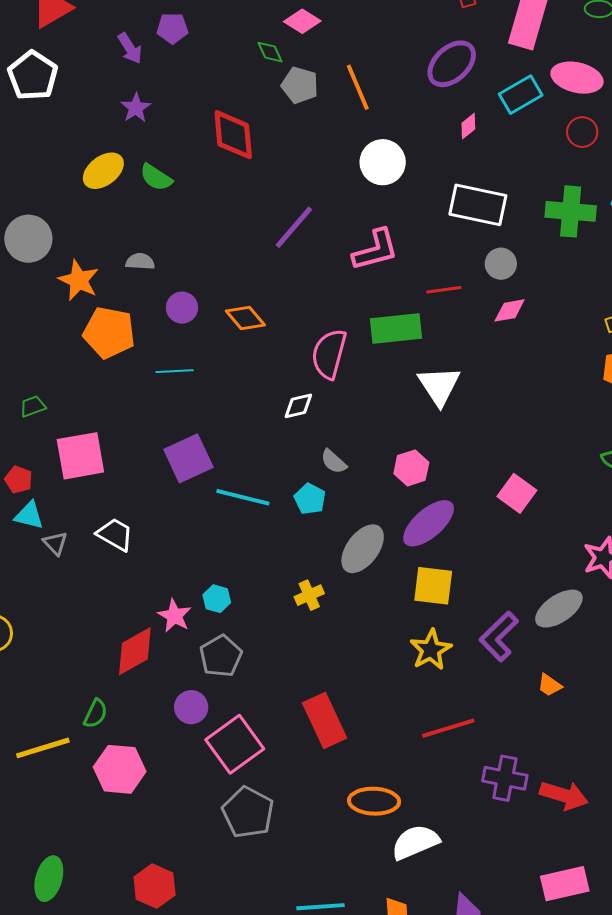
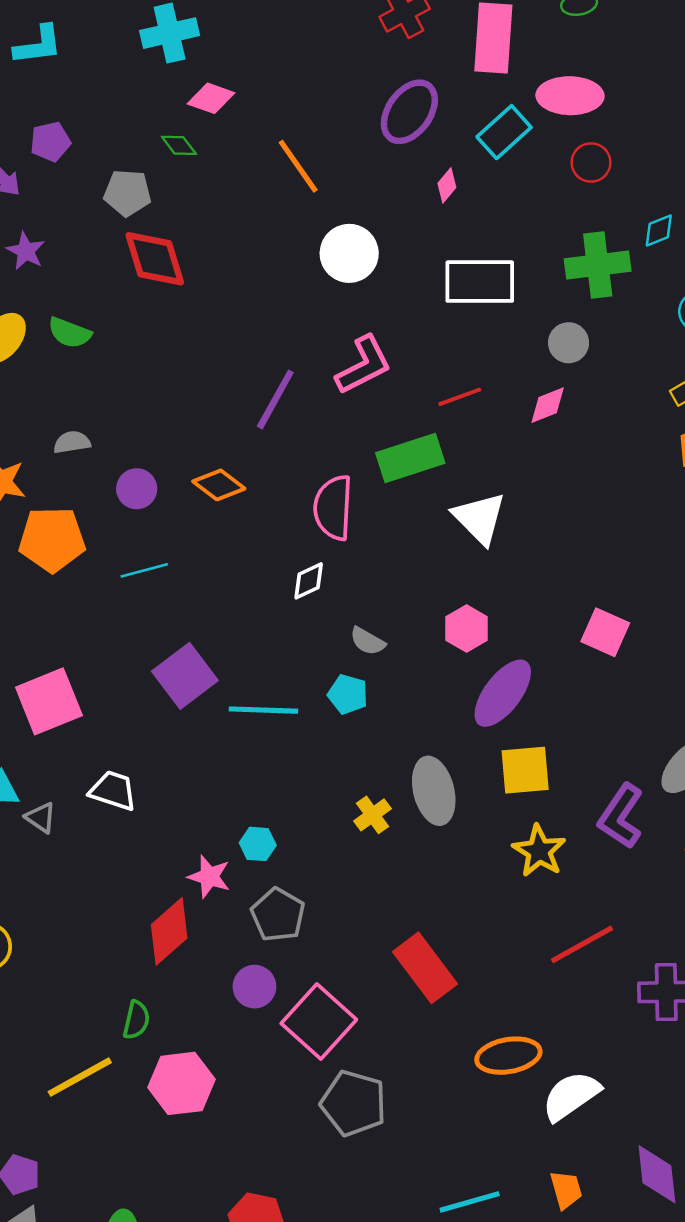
gray pentagon: (300, 85) -> (127, 193), moved
purple line: (294, 227) -> (275, 399), moved
gray circle: (501, 264) -> (569, 343), moved
gray ellipse: (363, 549) -> (434, 791), moved, turned -39

